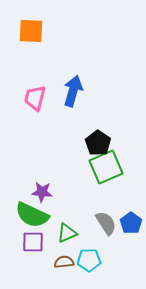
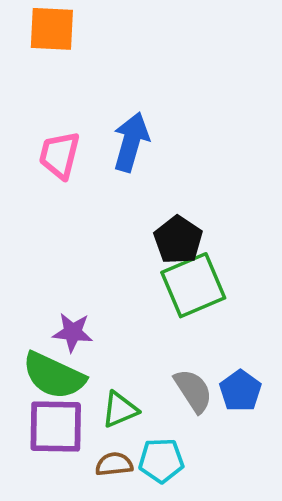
purple square: (33, 242) -> (56, 427), size x1.4

